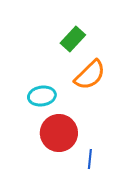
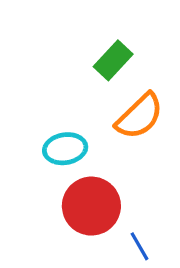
blue line: (90, 159) -> (139, 246), turned -36

